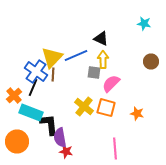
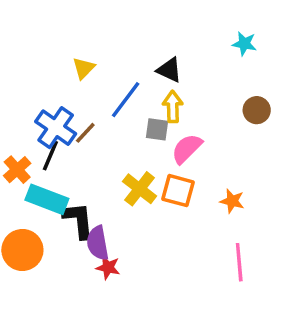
blue line: (76, 56) -> (126, 100), turned -30
yellow triangle: (52, 58) -> (84, 68), moved, size x0.6
brown line: (53, 74) -> (85, 133), turned 40
pink line: (115, 148) -> (239, 262), moved

